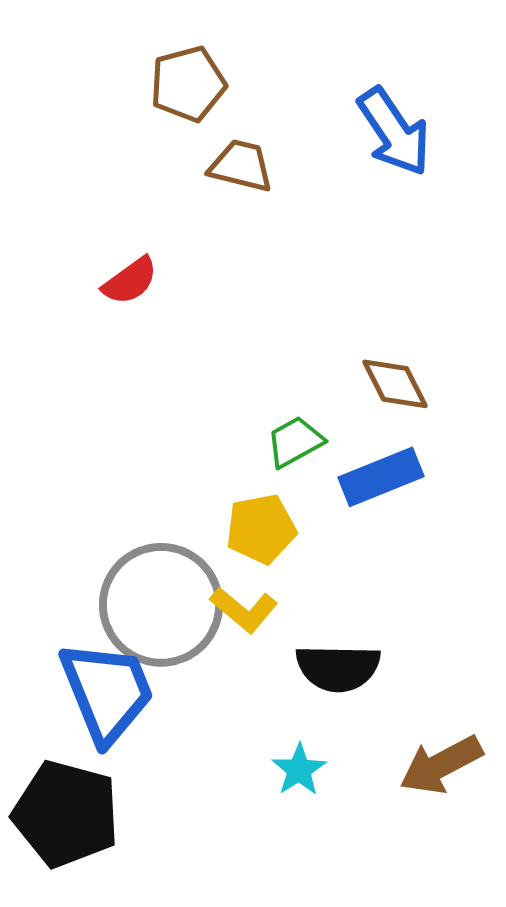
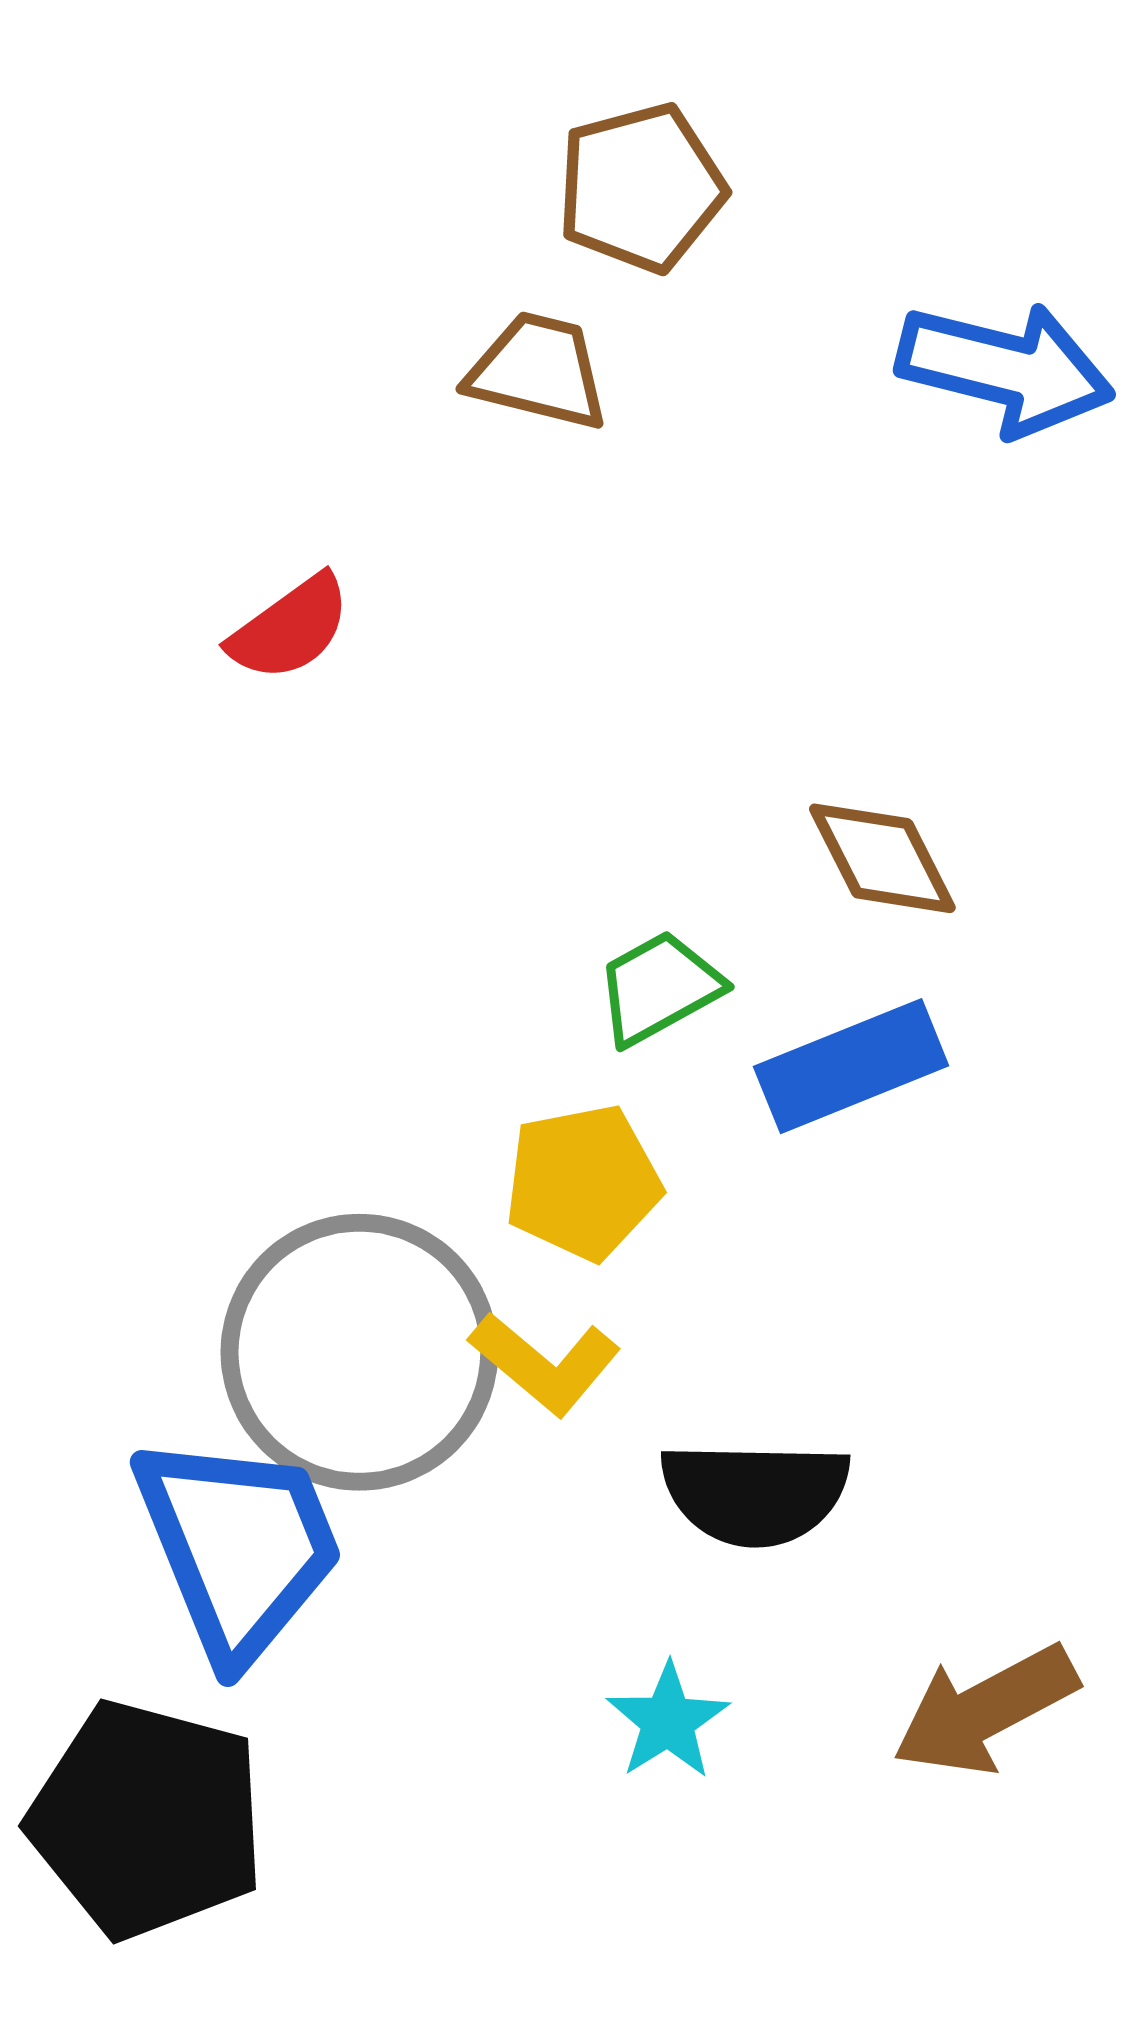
brown pentagon: (188, 84) -> (641, 188), moved
blue arrow: (394, 132) -> (1005, 369), moved, turned -42

